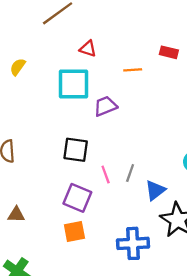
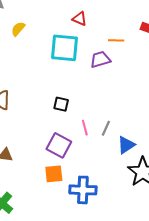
purple trapezoid: (105, 106) -> (100, 59), moved
black square: (76, 150) -> (61, 104), size x0.7
blue cross: (133, 243) -> (83, 190), moved

